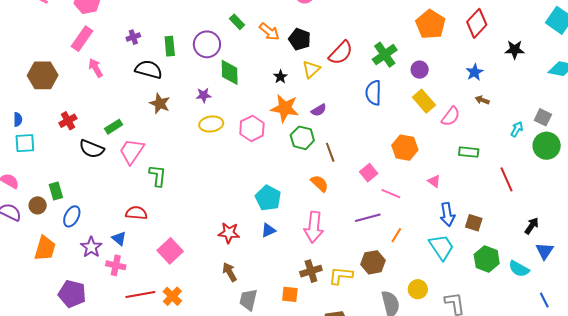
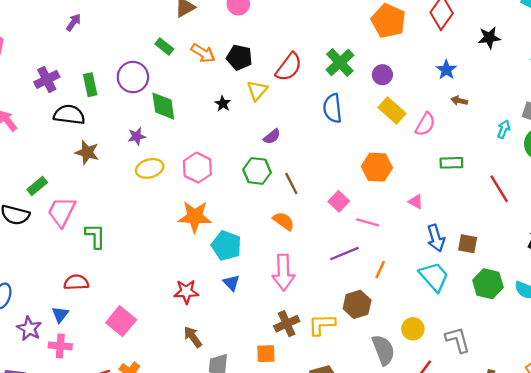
purple cross: (133, 37) -> (47, 79), size x1.5
orange star: (285, 108) -> (195, 217), moved
blue triangle: (268, 230) -> (231, 283), turned -42
blue triangle: (119, 239) -> (60, 314), turned 35

